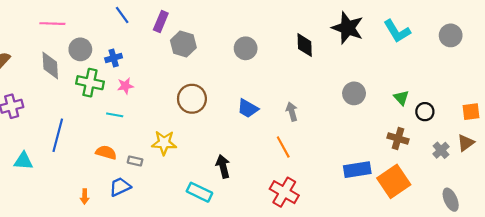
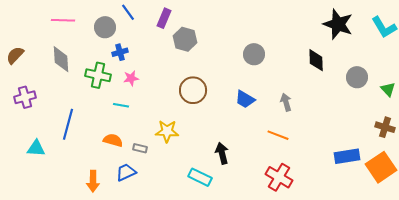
black diamond: (305, 45) -> (316, 60), moved
gray circle: (246, 48) -> (254, 54), moved
gray circle: (80, 49) -> (105, 27), moved
gray circle: (354, 93) -> (357, 77), moved
orange line: (283, 147) -> (278, 135), turned -40
orange arrow: (85, 196) -> (93, 181), size x1.5

